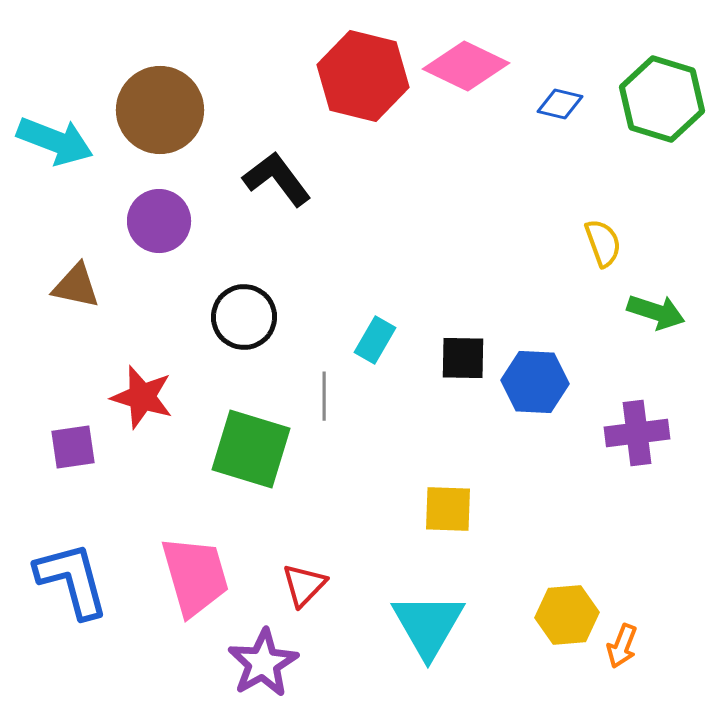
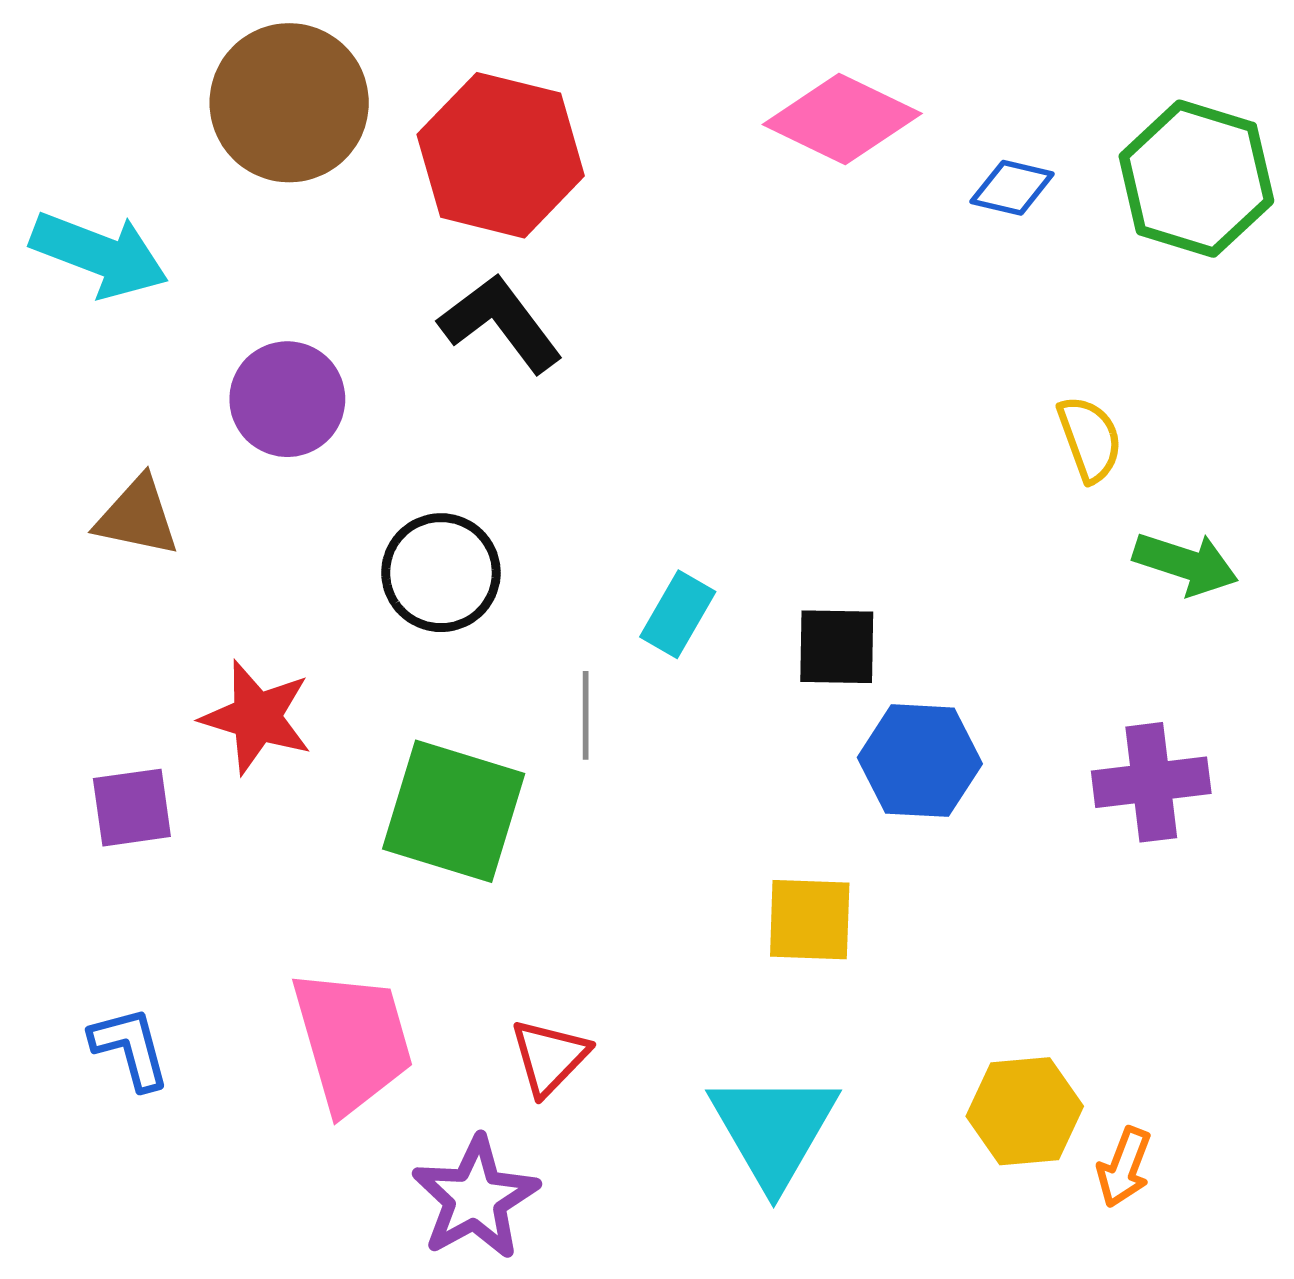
red hexagon: (363, 76) -> (501, 155), moved
brown circle: (160, 110) -> (289, 103), moved
blue hexagon: (535, 382) -> (920, 761), moved
blue L-shape: (72, 580) -> (130, 1048), size x0.6

